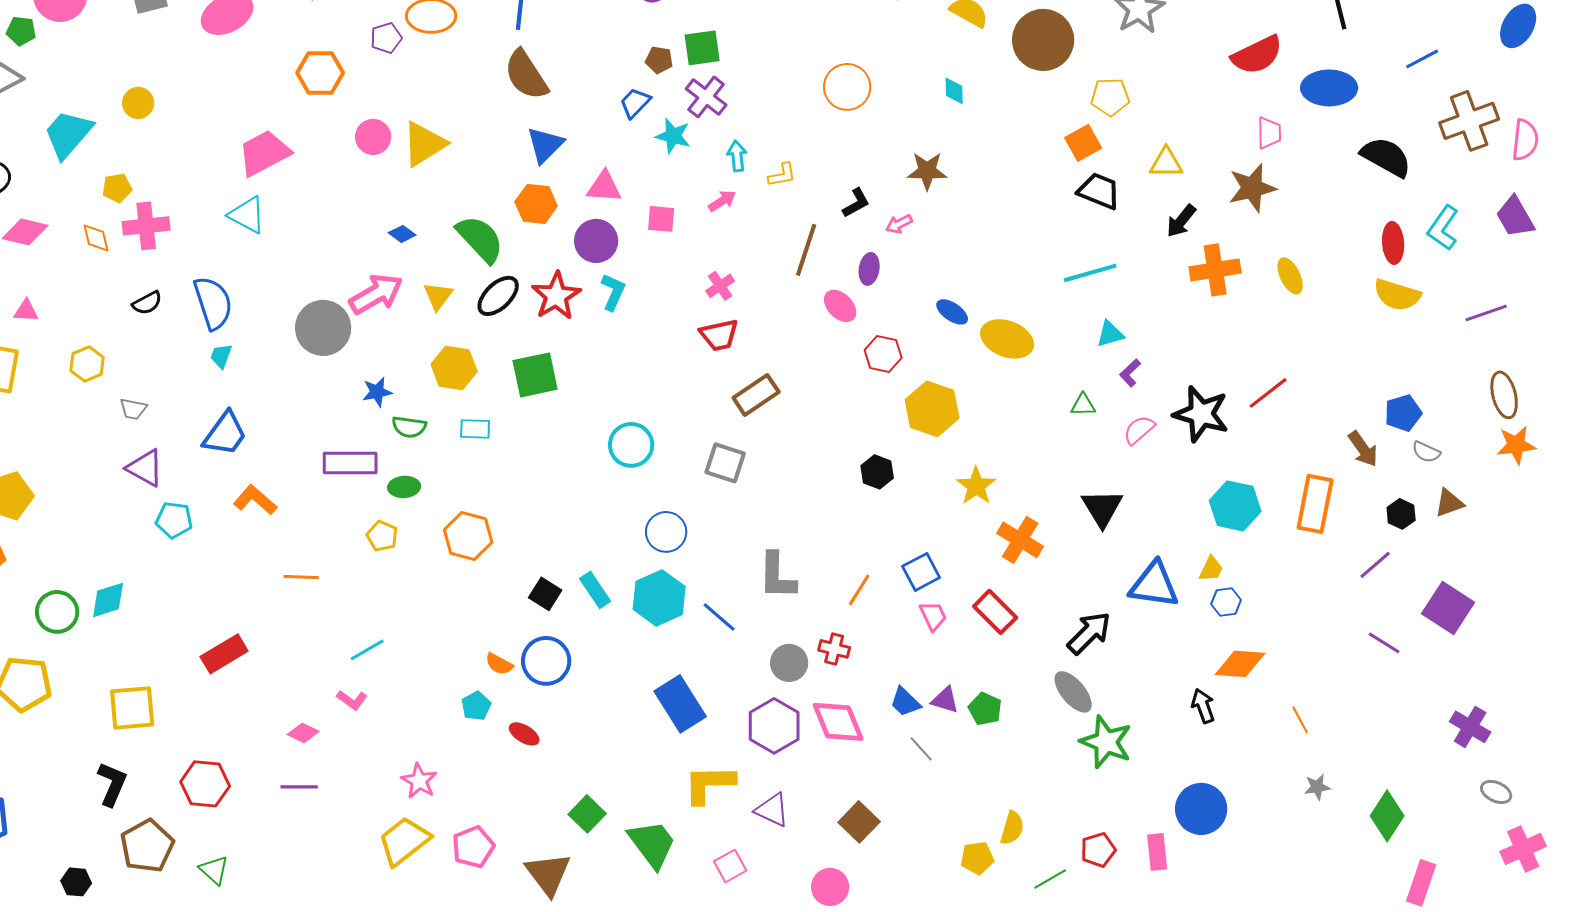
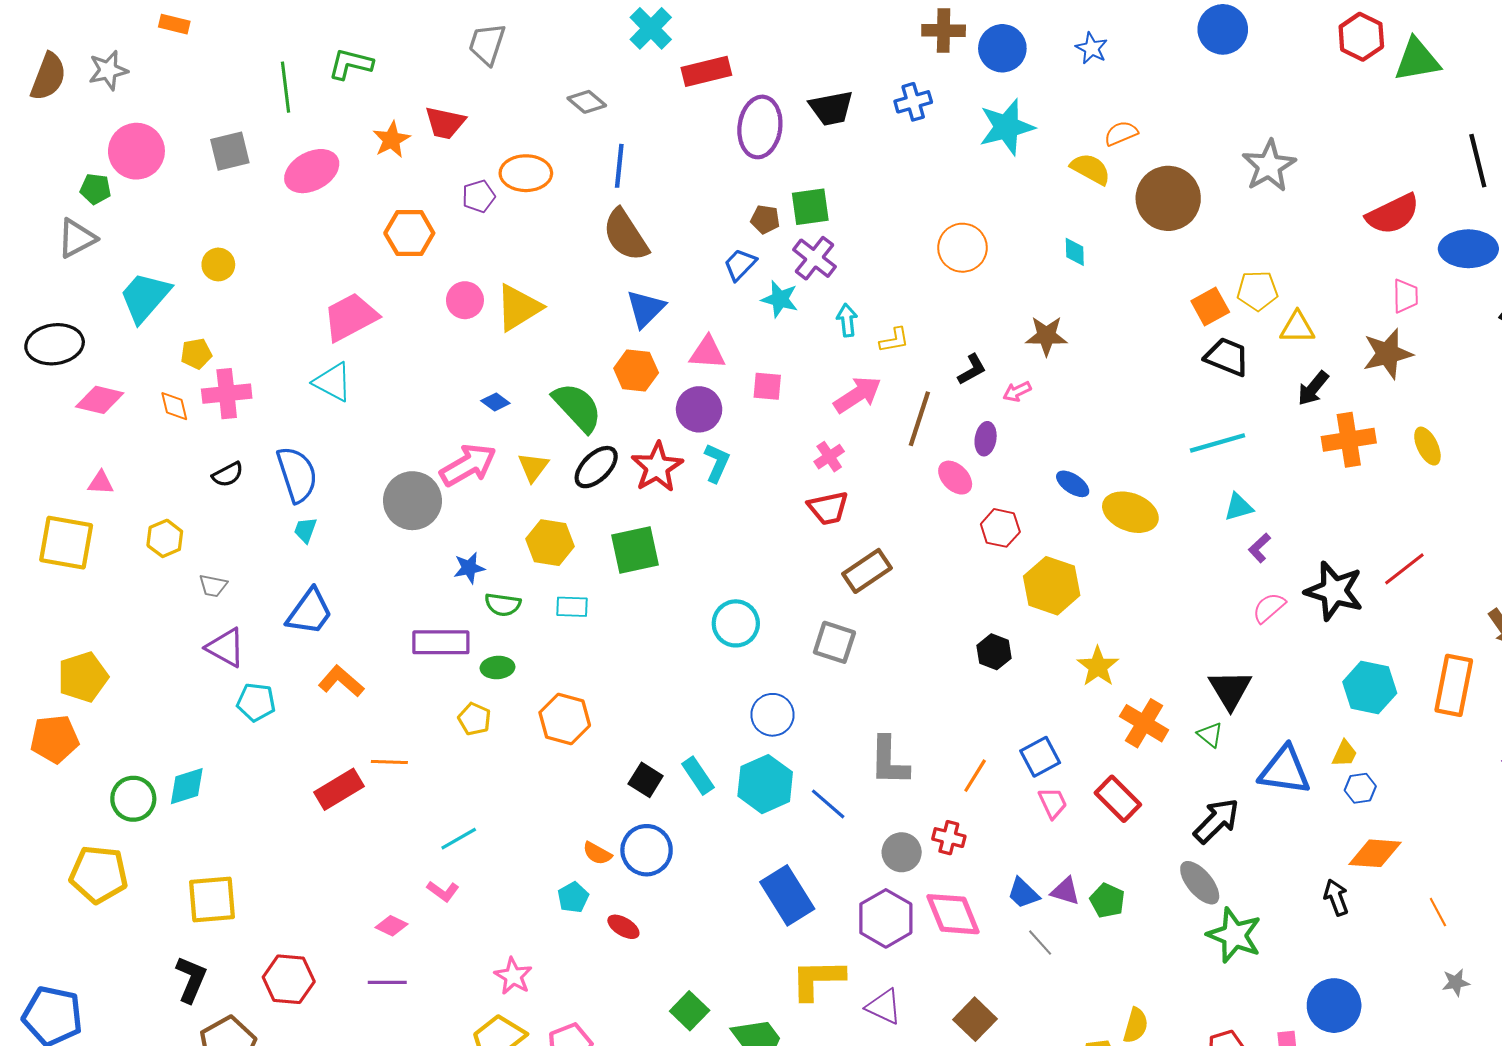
yellow pentagon: (1110, 97) -> (1257, 291), moved
pink arrow: (722, 201) -> (858, 395), moved, size x1.6
green triangle: (1083, 405) -> (1210, 735), moved, turned 40
red rectangle: (224, 654) -> (339, 789), moved

